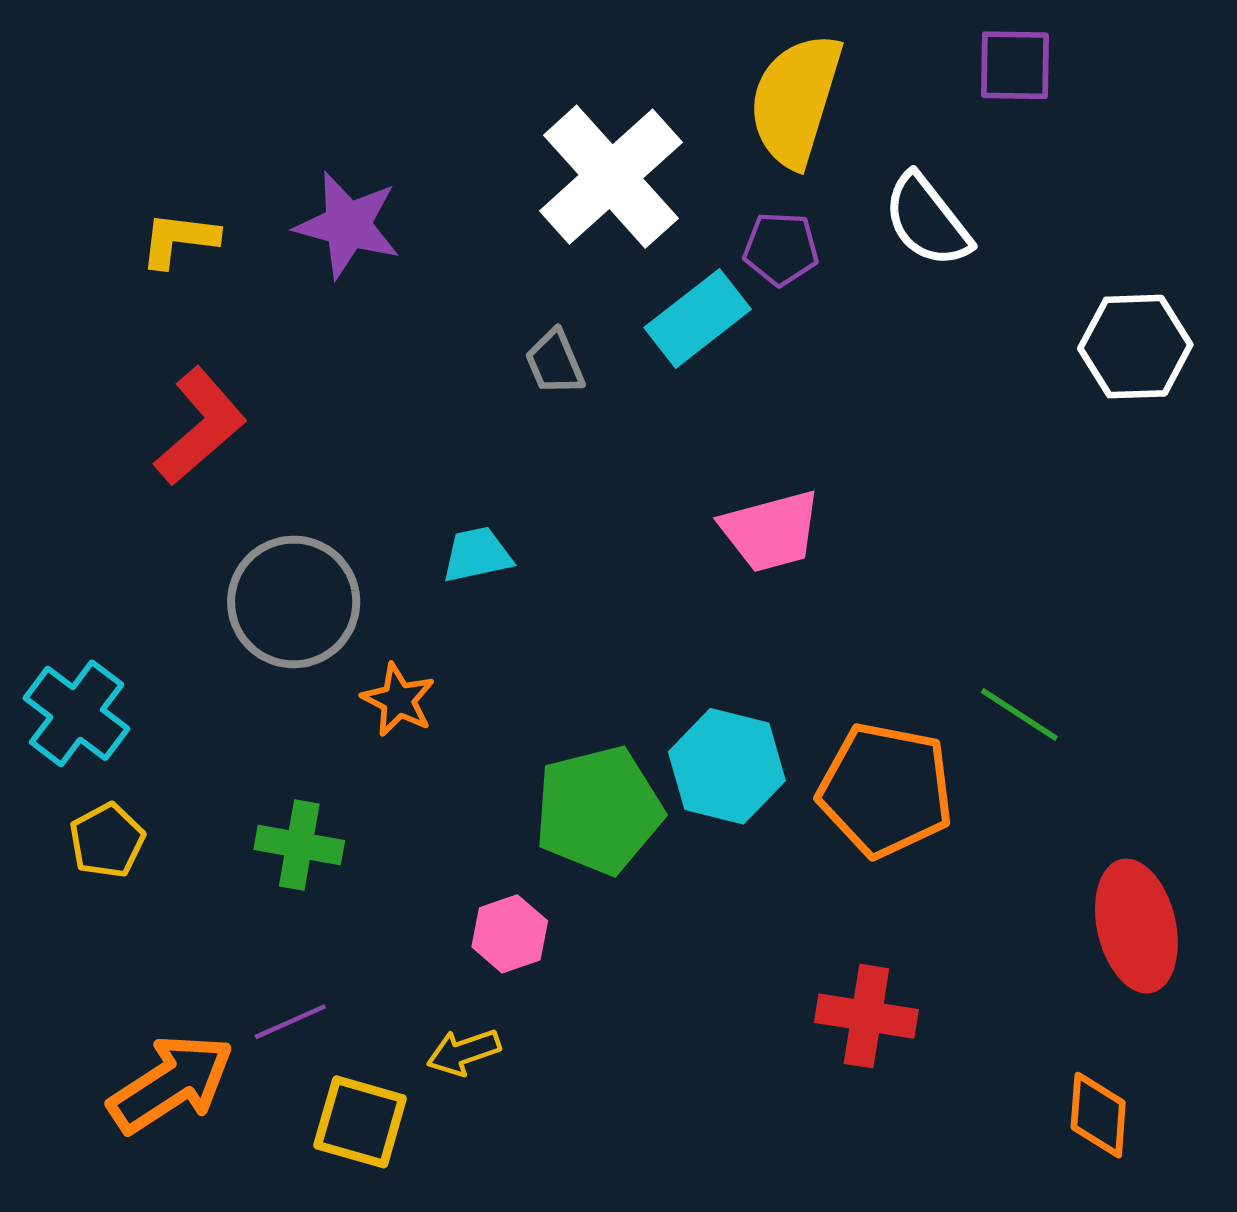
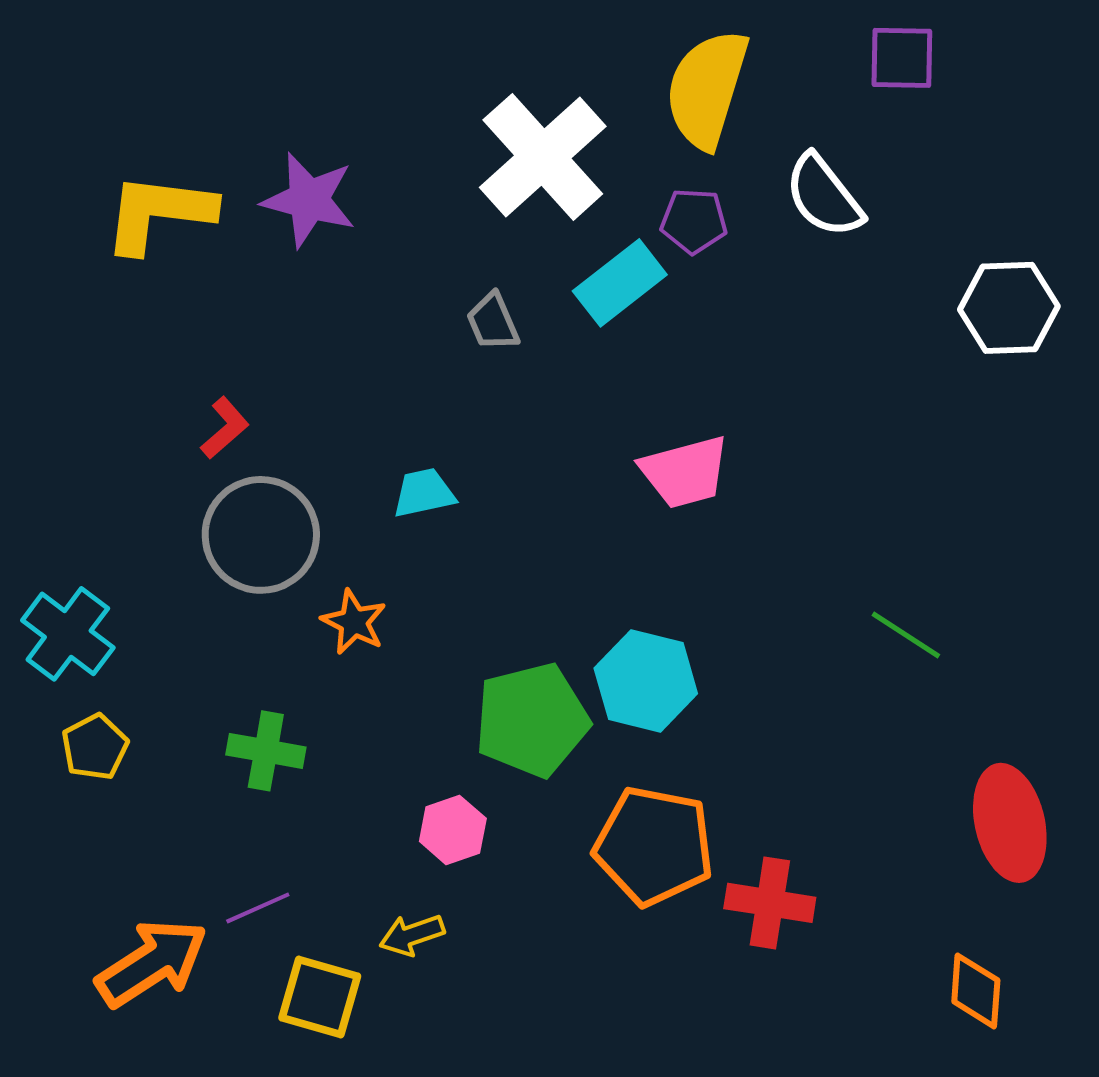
yellow L-shape: (179, 240) -> (159, 213), size x1.6
red L-shape: (200, 426) -> (225, 428), moved, size x0.6
orange pentagon: (886, 790) -> (654, 846), moved

